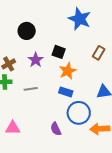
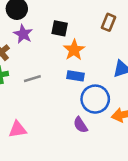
purple star: (36, 60) -> (23, 34), moved
purple semicircle: (56, 129) -> (80, 125), moved

